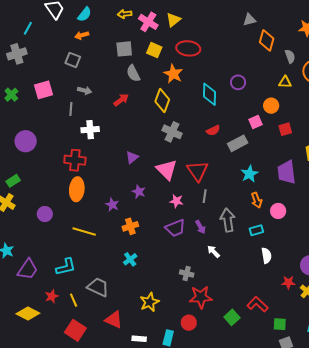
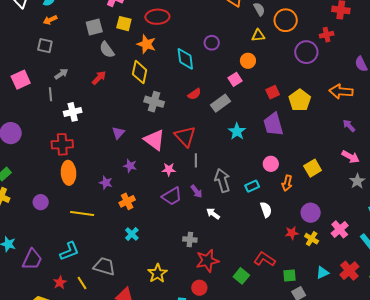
gray arrow: (85, 90) -> (61, 74), turned -40
red square: (285, 129) -> (273, 92), moved
orange arrow: (257, 200) -> (287, 183), moved, turned 42

